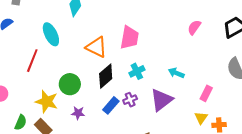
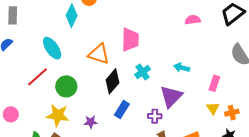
pink semicircle: (194, 27) -> (193, 20), turned 56
red line: (32, 61) -> (37, 77), turned 35
green circle: (70, 84) -> (66, 86), moved
purple cross: (130, 100) -> (155, 116), moved, turned 32

